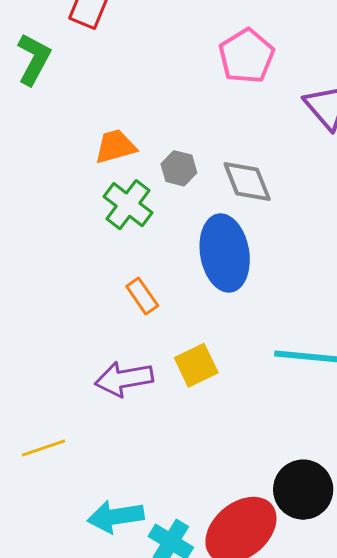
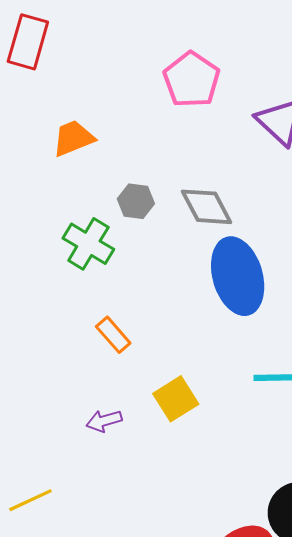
orange trapezoid: (115, 147) -> (73, 138), moved
blue ellipse: (225, 253) -> (238, 276), moved
purple arrow: (124, 379) -> (104, 421), size x0.6

